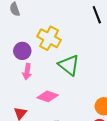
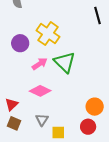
pink arrow: (27, 72) -> (40, 64), moved, turned -140

